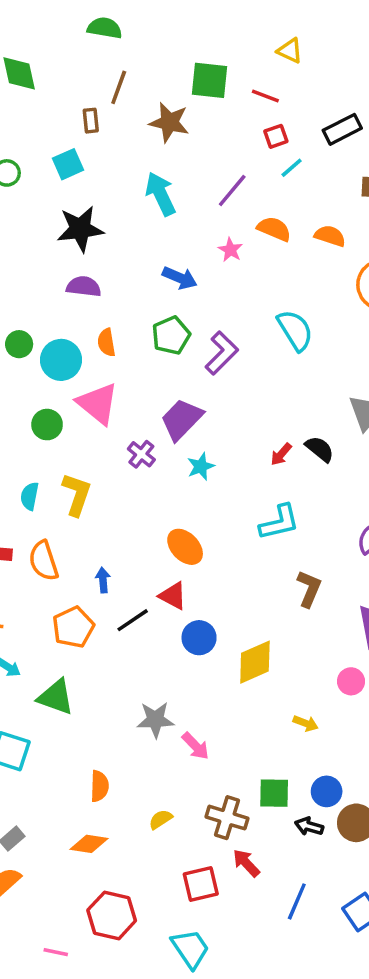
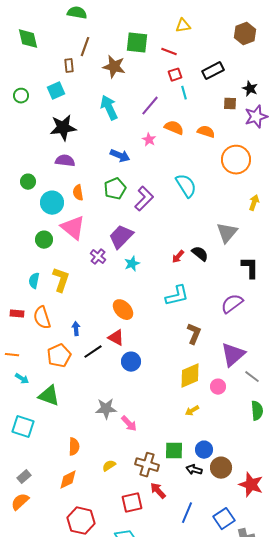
yellow triangle: (290, 51) -> (183, 26), turned -35
cyan line: (292, 168) -> (184, 93), turned -64
green circle: (19, 344) -> (28, 182), moved
yellow diamond: (255, 662) -> (190, 376), moved
yellow arrow: (306, 723) -> (192, 411), turned 128
orange diamond: (89, 844) -> (68, 480), turned -35

